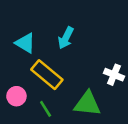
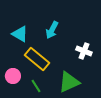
white cross: (114, 75) -> (84, 51), moved
green triangle: (87, 104) -> (69, 82), turned -30

